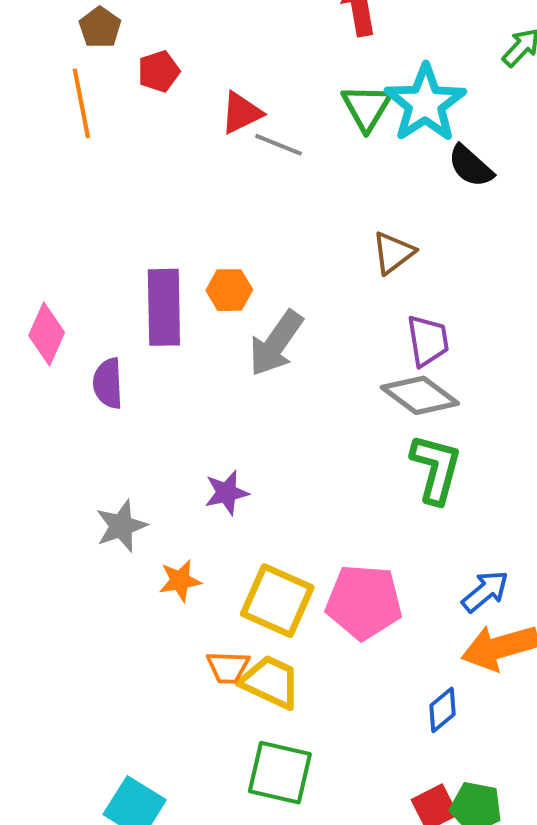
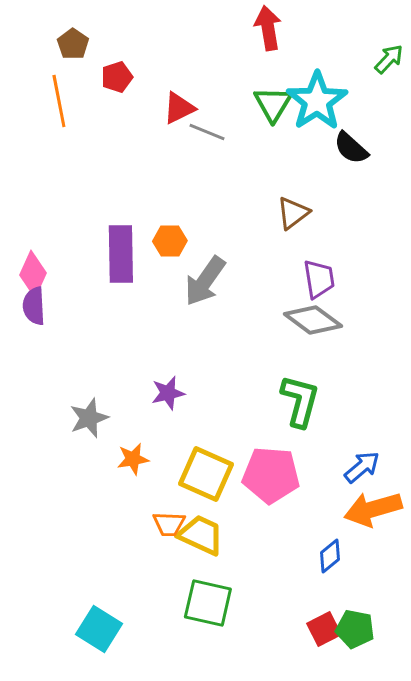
purple semicircle: (108, 383) -> (34, 306), moved
green L-shape: (436, 469) -> (300, 401), moved

